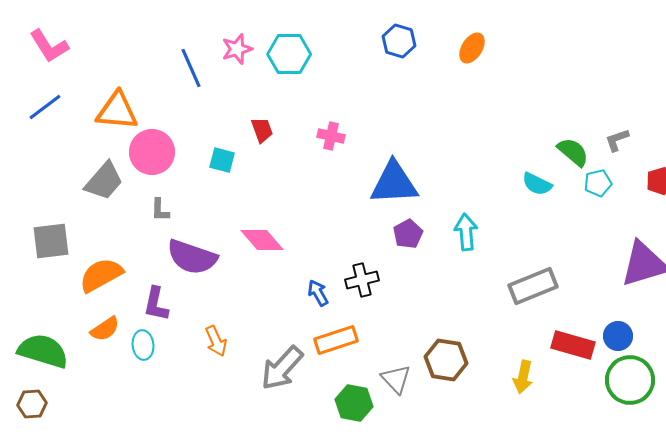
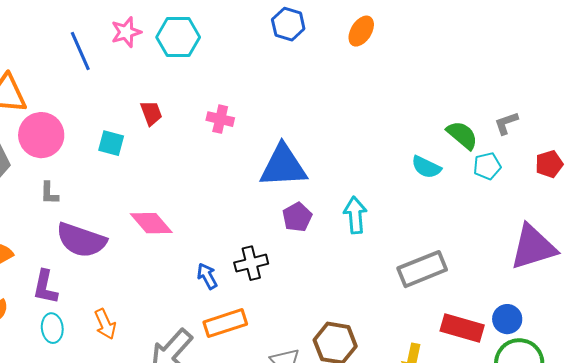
cyan ellipse: (143, 345) -> (52, 328), moved

